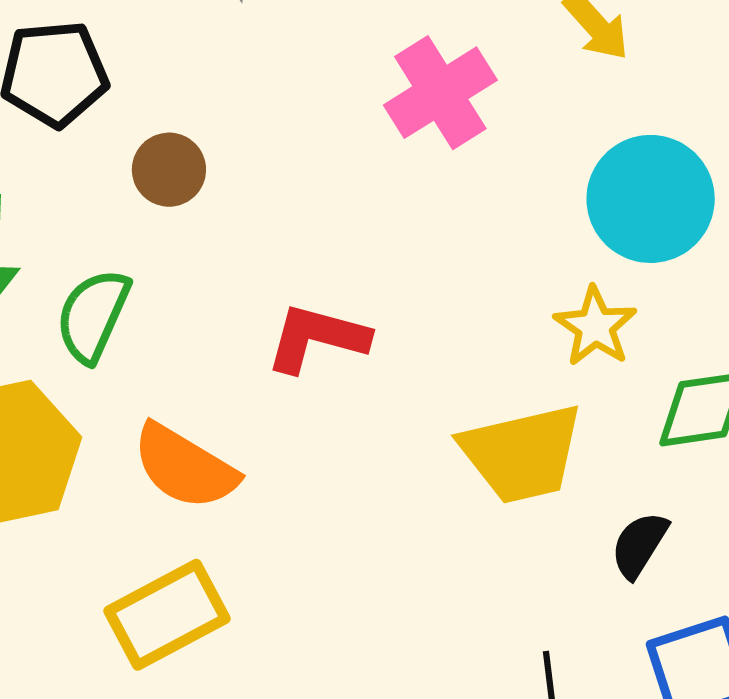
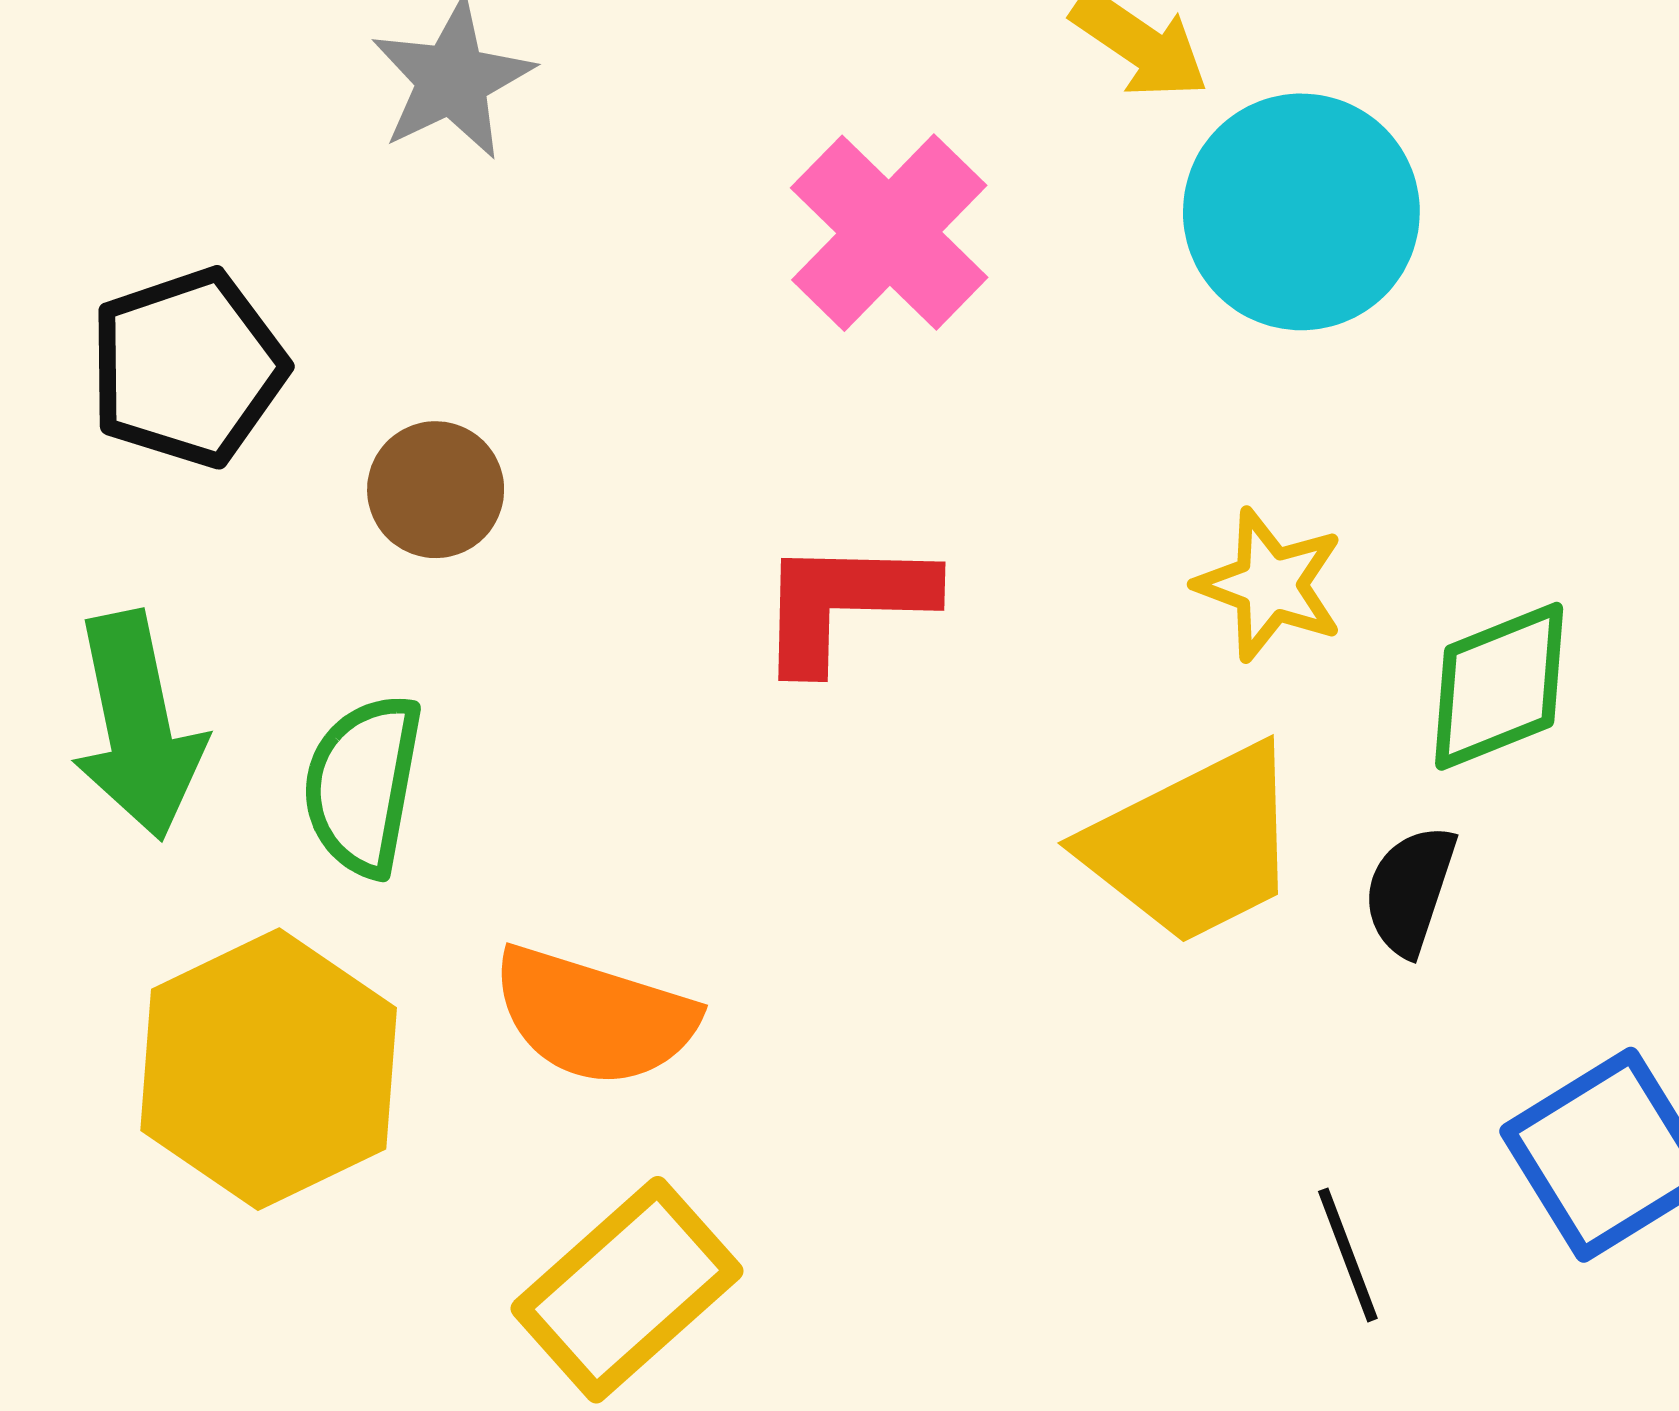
cyan circle: (651, 199) -> (1301, 212), moved
red L-shape: (317, 338) -> (844, 603), moved
black semicircle: (639, 545) -> (1410, 890), moved

